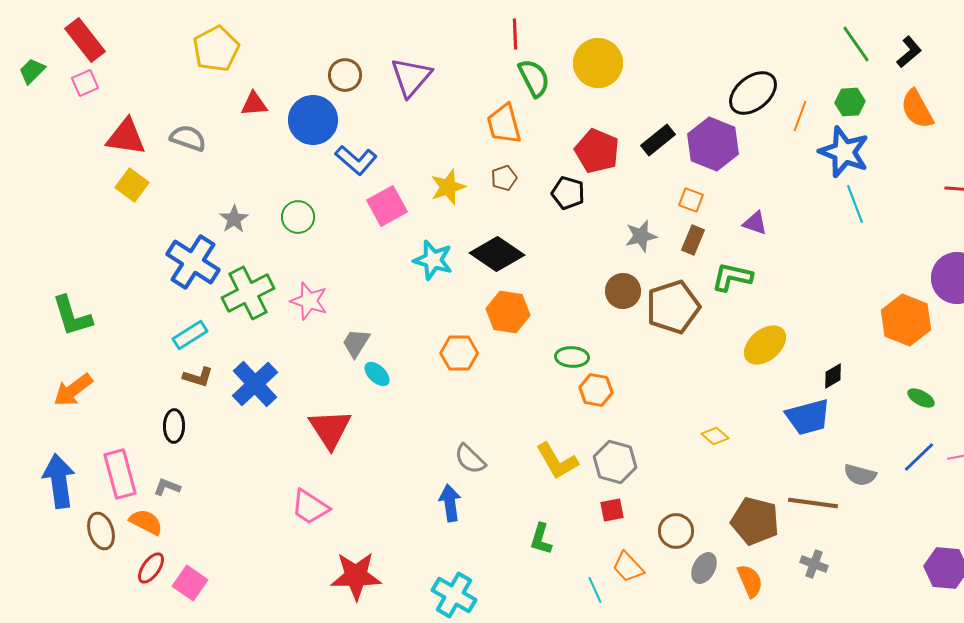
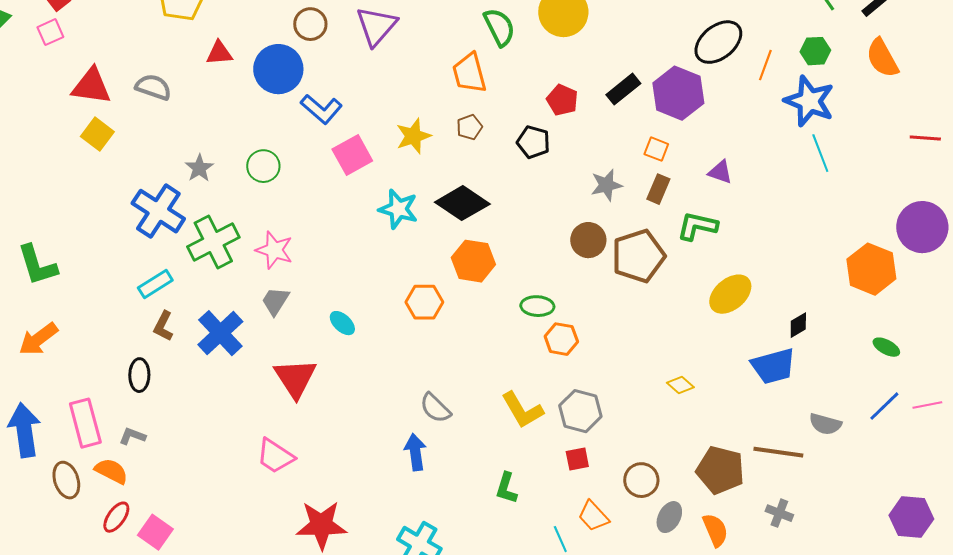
red pentagon: (597, 151) -> (562, 100), size x0.7
gray trapezoid: (356, 343) -> (275, 301), moved
brown L-shape: (198, 377) -> (163, 326), turned 100

